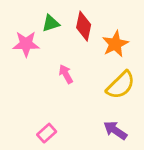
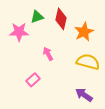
yellow semicircle: (121, 85) -> (88, 62), turned -120
pink rectangle: (47, 133) -> (33, 80), moved

